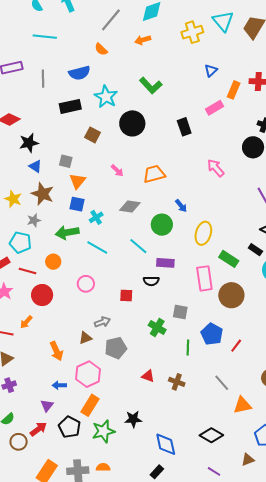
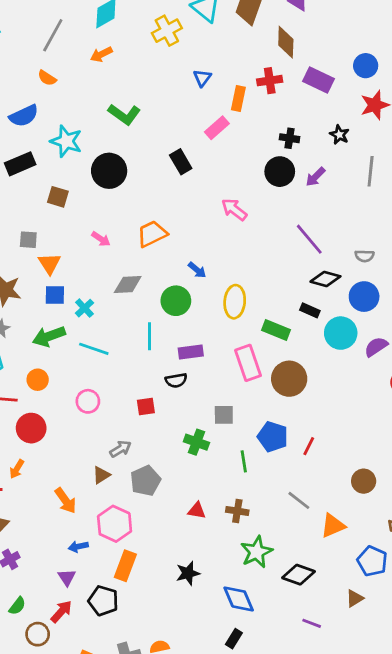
cyan line: (138, 246) -> (150, 336), turned 60
green star: (103, 431) -> (257, 552), moved

